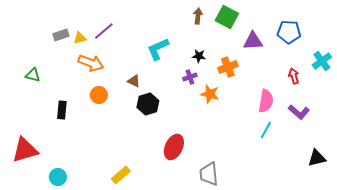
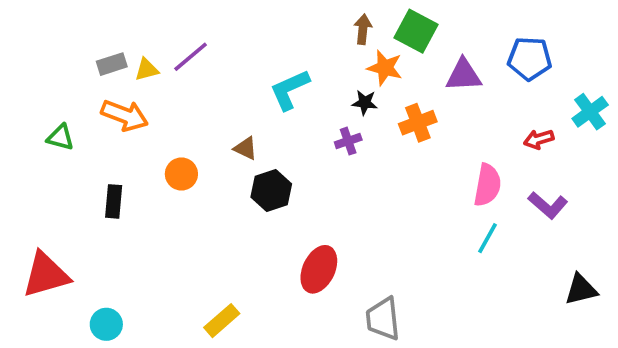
orange arrow: (91, 63) -> (125, 115), moved
red arrow: (294, 76) -> (539, 139), turned -91
orange star: (210, 94) -> (385, 68), moved

